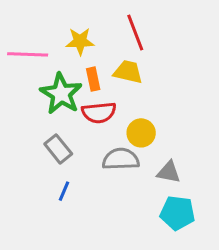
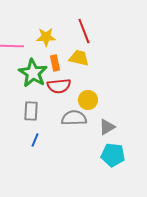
gray rectangle: (58, 149) -> (31, 111), turned 42
gray triangle: (169, 172) -> (107, 127), turned -42

